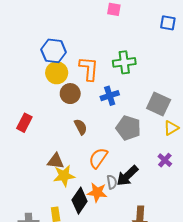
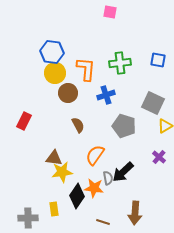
blue square: (168, 23) -> (158, 60), moved

